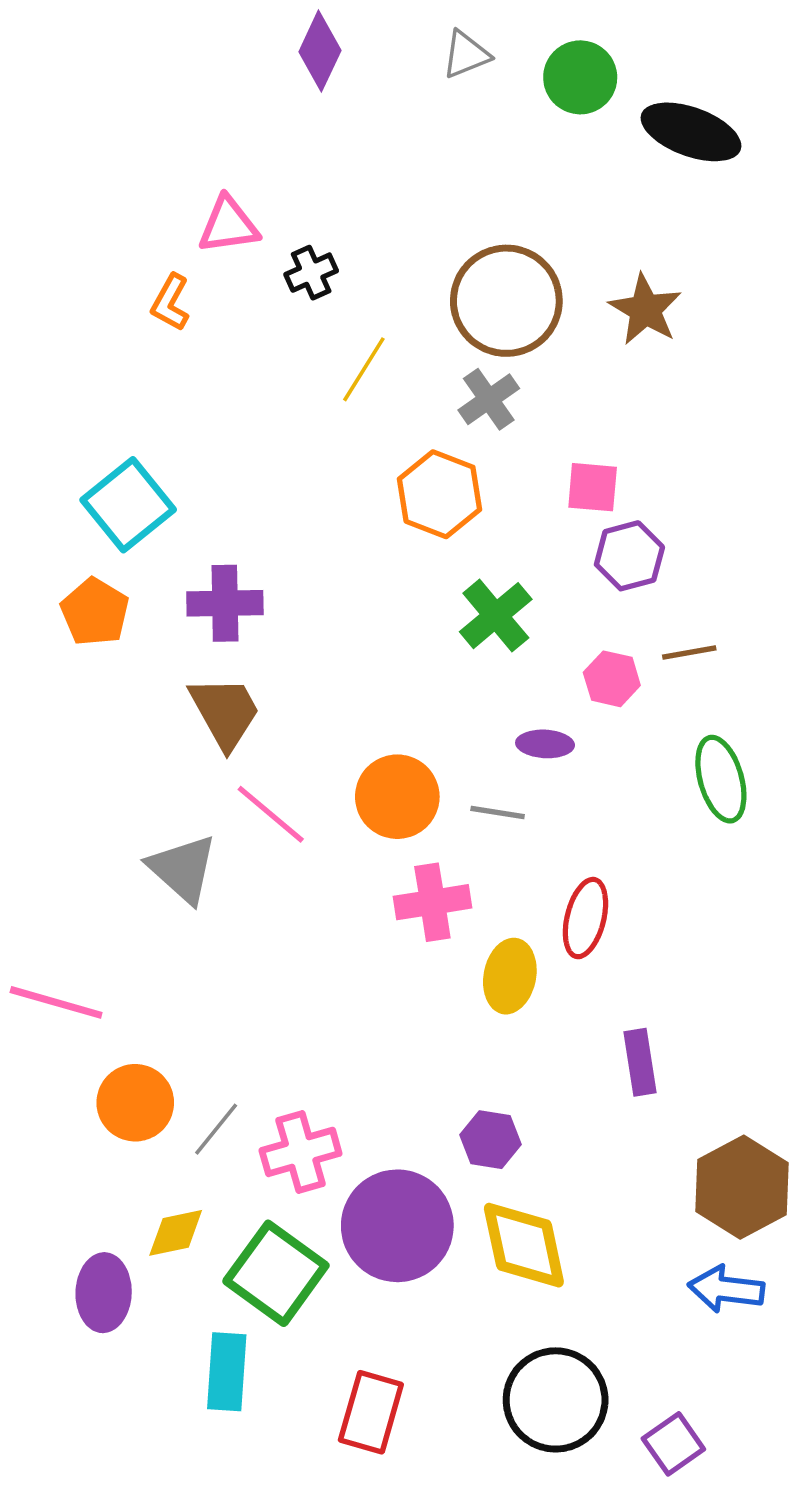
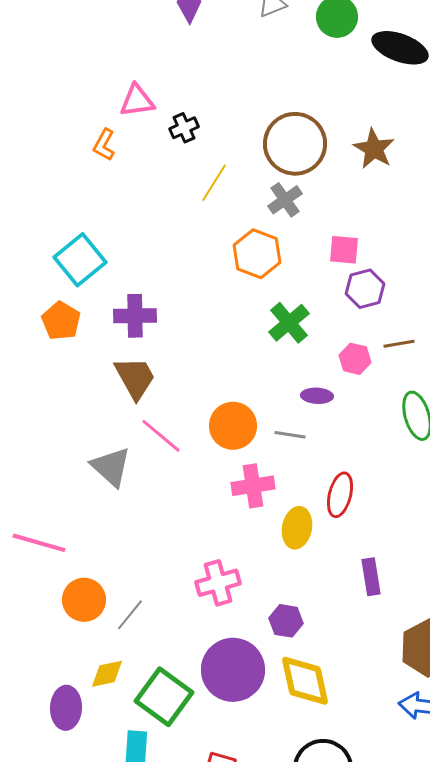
pink cross: (301, 1152) -> (218, 583), moved

